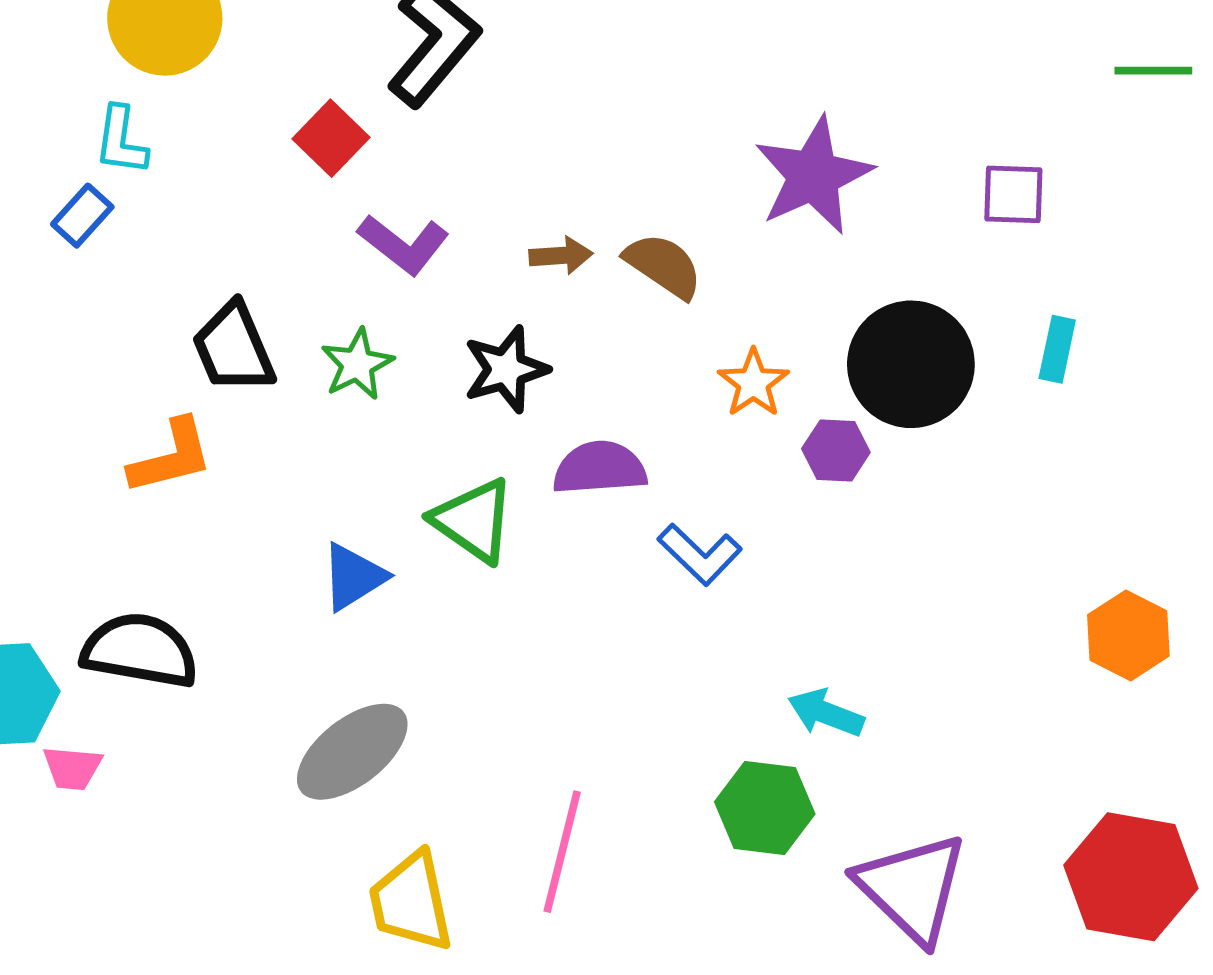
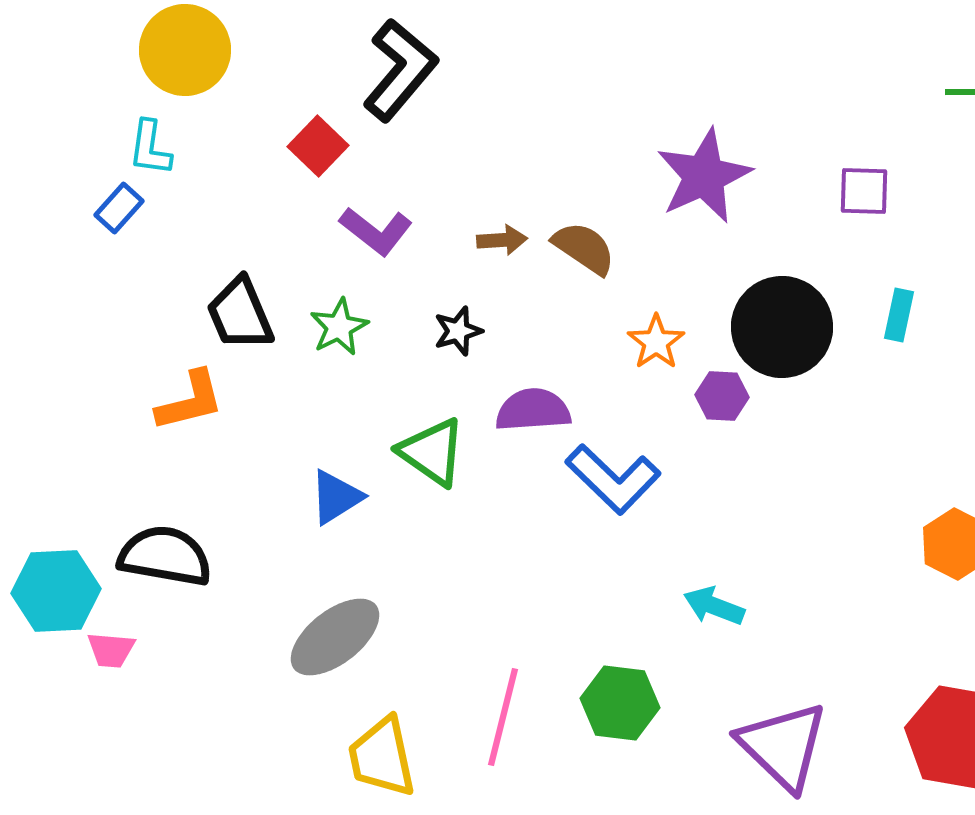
black star: (506, 369) -> (458, 331), size x0.7
blue L-shape: (700, 554) -> (613, 479), size x1.4
green hexagon: (765, 808) -> (620, 703), moved

